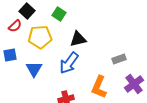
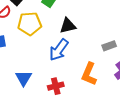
blue triangle: (34, 69) -> (24, 78), moved

